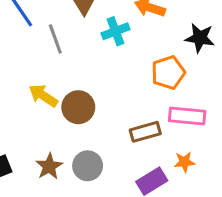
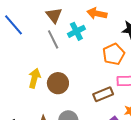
gray line: (55, 39) -> (53, 39), moved
yellow arrow: (43, 96) -> (34, 78), turned 78

